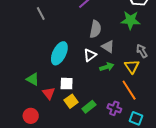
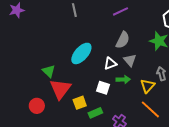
white square: (67, 84) -> (103, 88), moved
orange line: (129, 90) -> (150, 109), moved, turned -30
red triangle: (49, 93) -> (60, 89), size x1.6

